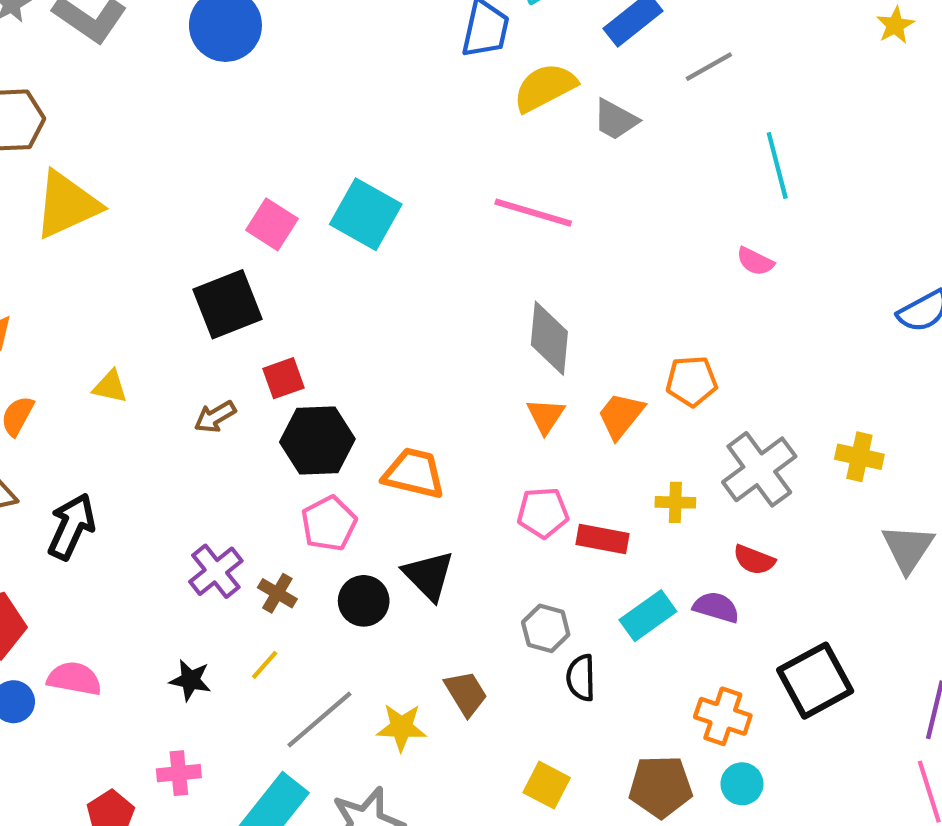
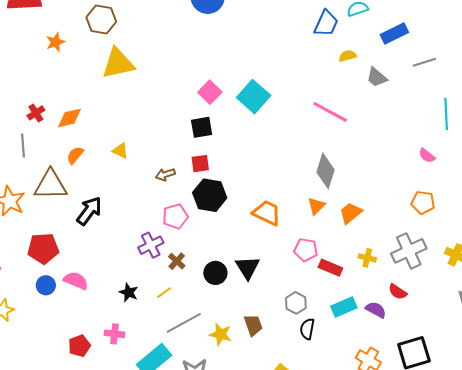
yellow semicircle: (545, 87) -> (348, 56), size x0.6
black square: (227, 304) -> (202, 127), moved, size x0.7
orange pentagon: (692, 381) -> (423, 202), moved
orange trapezoid: (414, 473) -> (267, 213), moved
pink pentagon: (329, 524) -> (175, 216), moved

